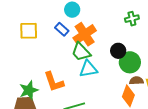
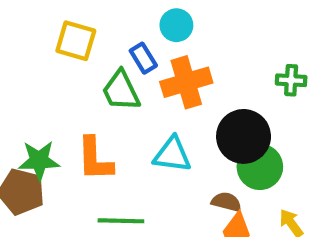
black circle: (118, 51) -> (244, 136), size x1.6
green trapezoid: (81, 52) -> (121, 91), moved
brown semicircle: (136, 81) -> (226, 202), moved

